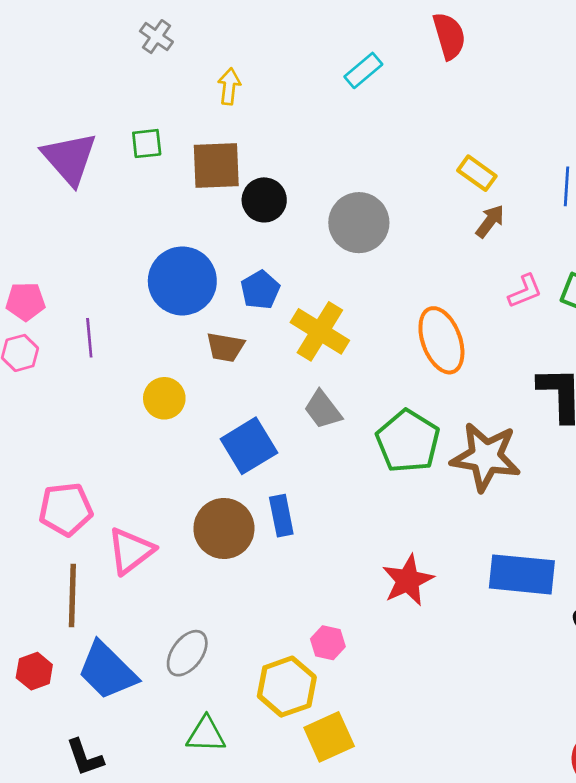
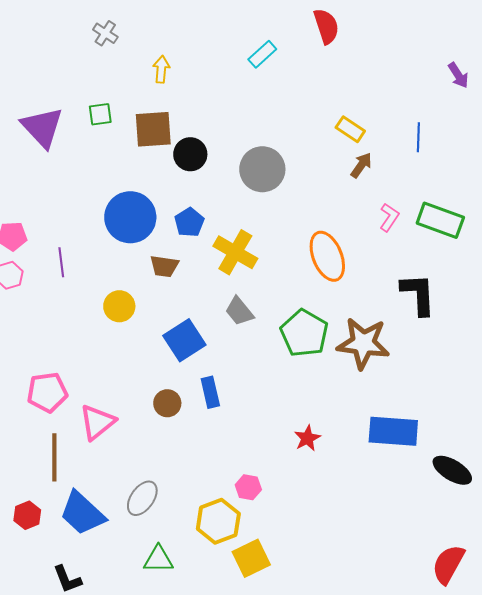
pink L-shape: (525, 291) -> (389, 217), turned -32
brown circle: (224, 528) -> (167, 403), size x0.6
red star: (408, 580) -> (307, 438), size x0.7

